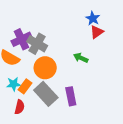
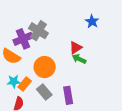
red triangle: (97, 32) -> (76, 48), moved
gray cross: (37, 44) -> (38, 31), moved
gray rectangle: (46, 94) -> (44, 92), size x0.7

